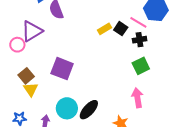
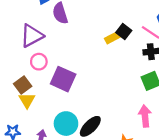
black square: (121, 29) -> (124, 31), moved
pink circle: (17, 45) -> (39, 62), moved

